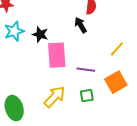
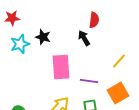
black star: (40, 34) -> (43, 37), moved

